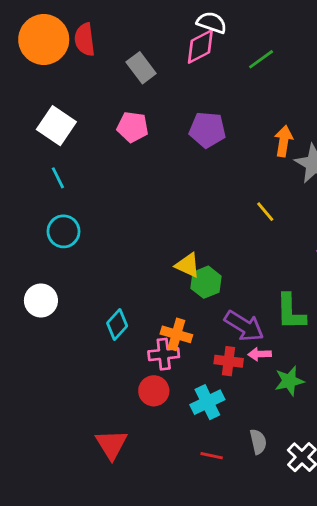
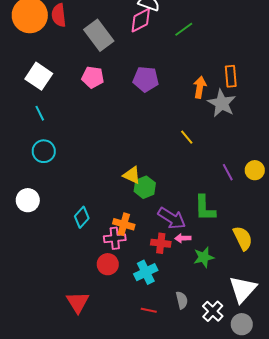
gray rectangle: (141, 68) -> (99, 35), size x1.4

